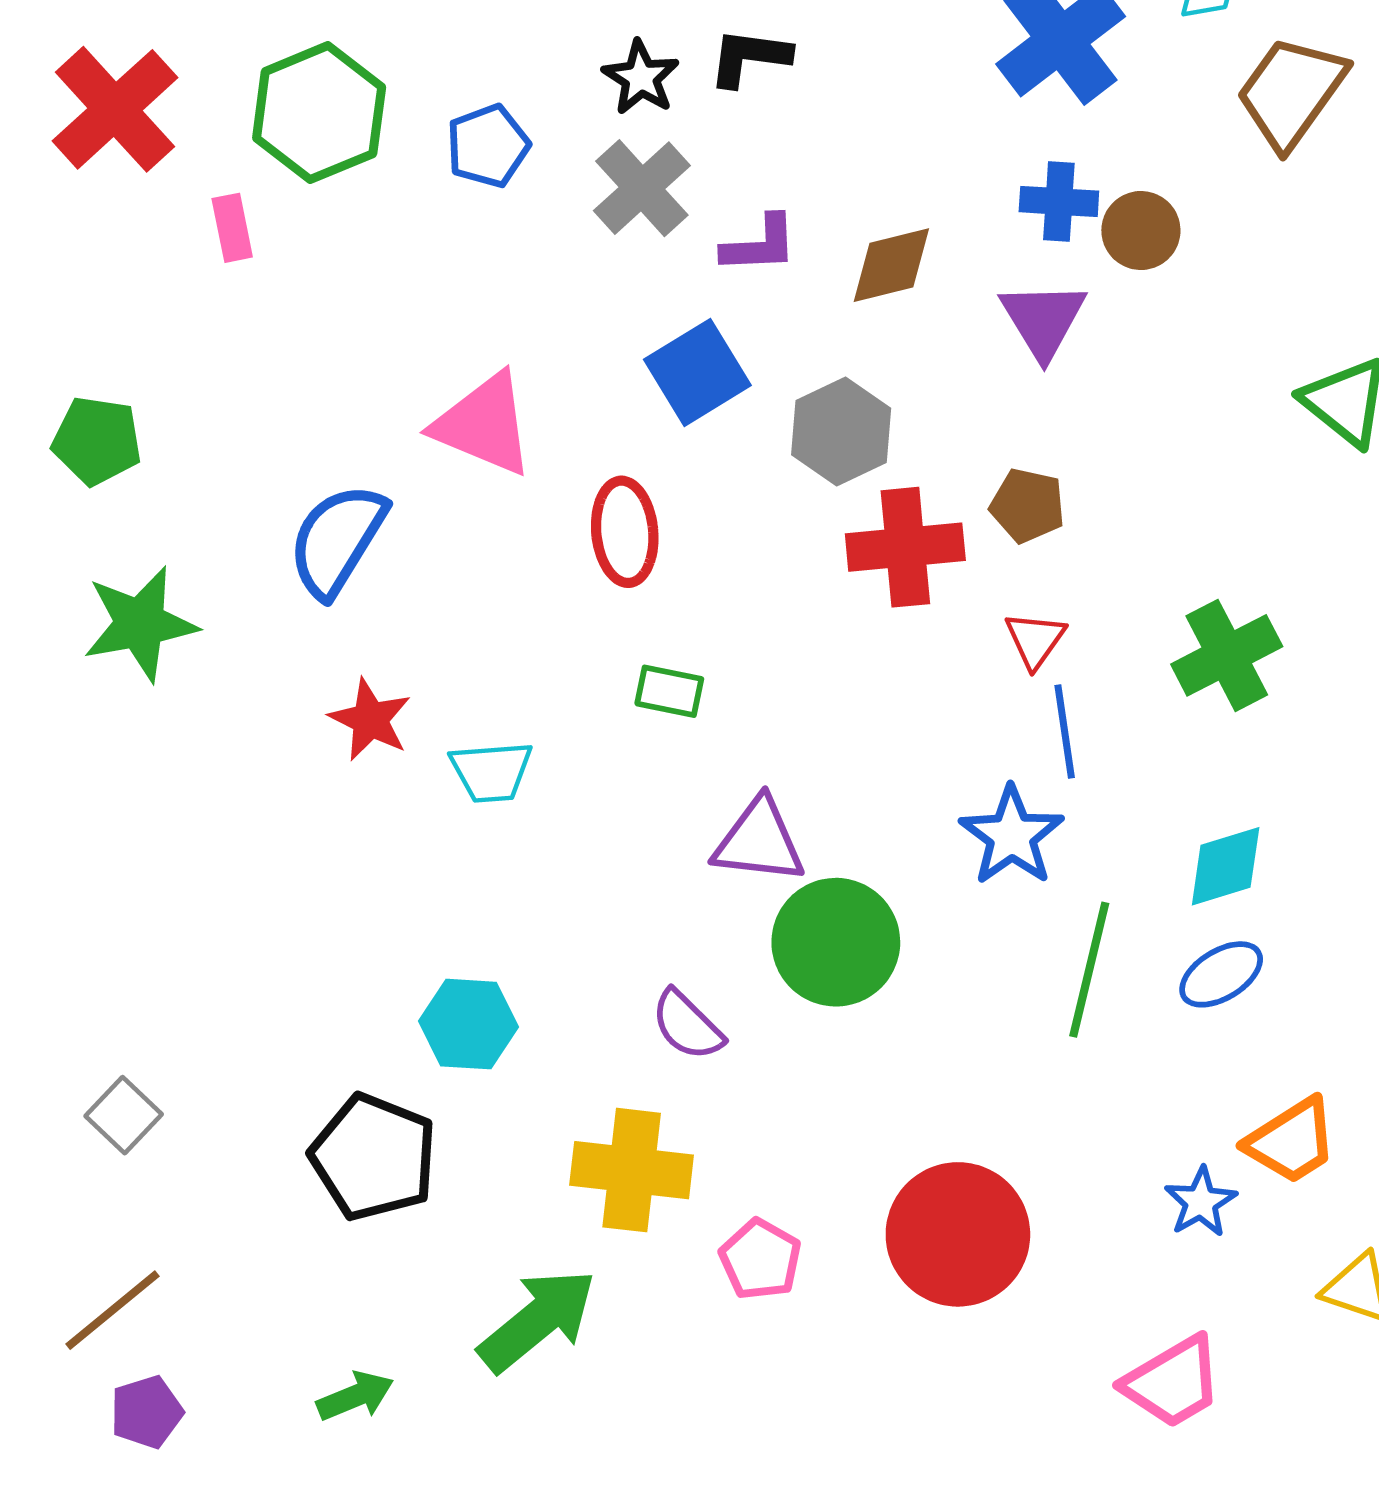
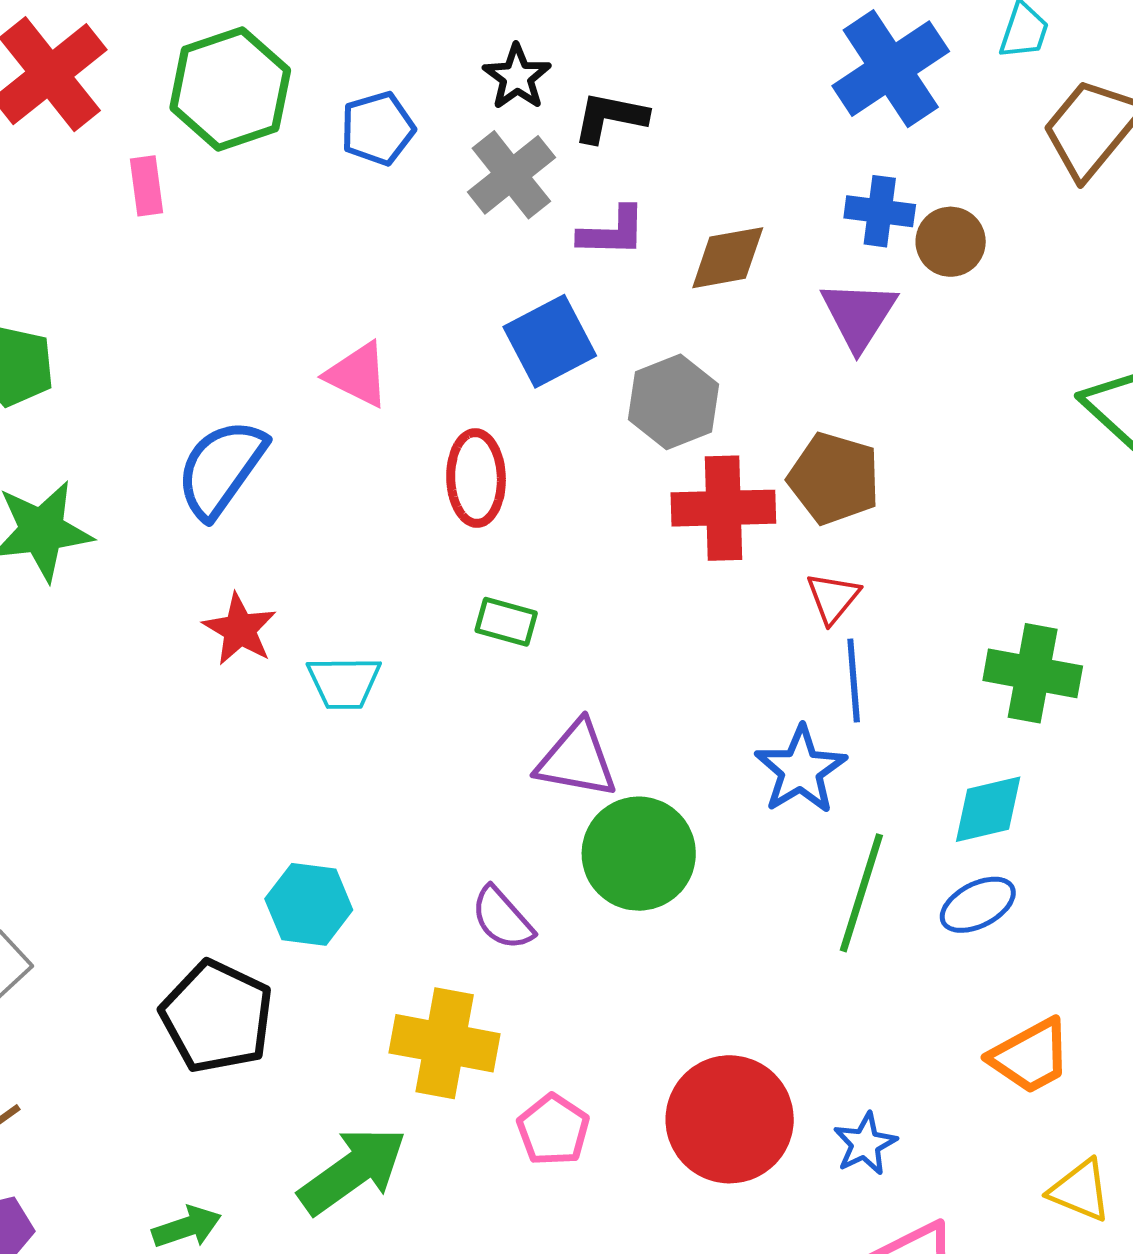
black L-shape: (749, 57) -> (610, 117), moved
pink triangle: (484, 424) -> (358, 375), size x0.7
brown pentagon: (1028, 506) -> (834, 478), size x1.4
green cross: (1227, 655) -> (1033, 673), moved, turned 34
blue star: (1201, 1202) -> (865, 1144), moved

